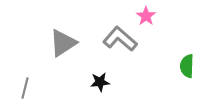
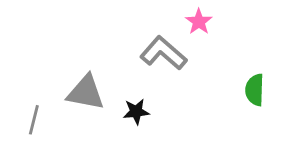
gray triangle: (63, 43) -> (86, 93), moved, turned 44

